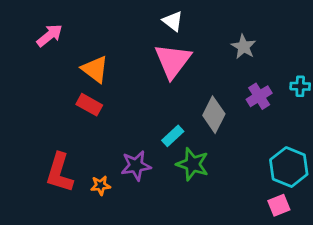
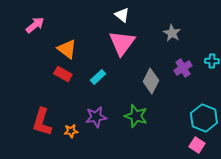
cyan rectangle: (173, 136) -> (98, 77), moved
pink square: (279, 205) -> (197, 145), turned -35

